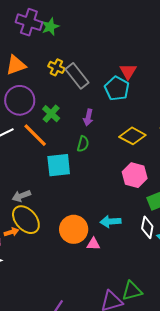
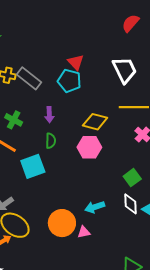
pink hexagon: (135, 175) -> (89, 147), moved

